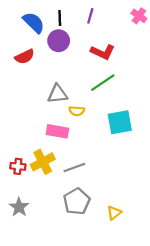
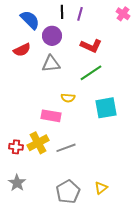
black line: (60, 18) -> (62, 12), moved
gray triangle: (57, 94) -> (51, 64), moved
gray pentagon: (77, 201) -> (68, 192), moved

